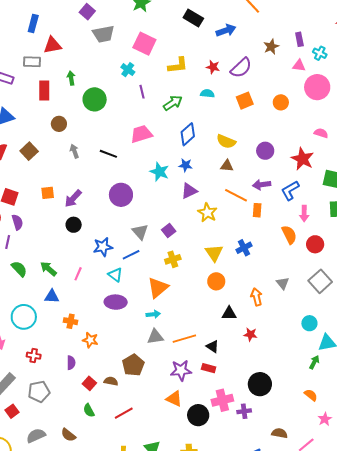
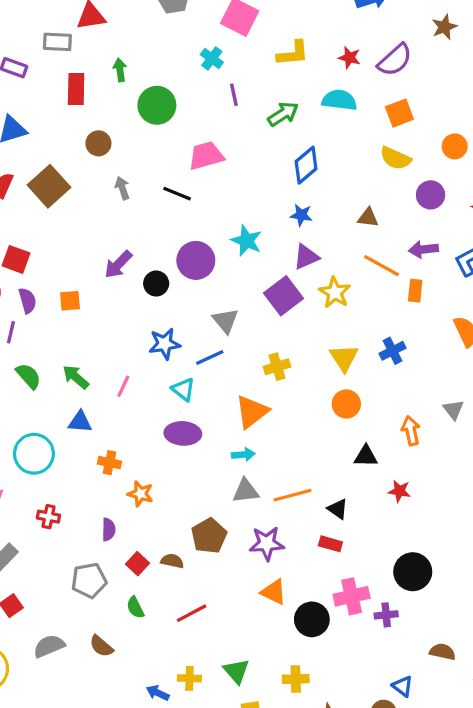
cyan semicircle: (207, 93) -> (339, 100), size x1.5
orange circle: (281, 102) -> (455, 146), moved
pink trapezoid: (141, 134) -> (206, 156), moved
yellow semicircle: (226, 141) -> (395, 158), moved
brown square: (29, 151) -> (49, 186), size x1.4
cyan star: (159, 172) -> (246, 241), moved
orange square: (48, 193) -> (70, 301), moved
black circle: (74, 225) -> (156, 284), moved
purple square: (169, 231) -> (283, 296), moved, size x1.6
purple star: (181, 370) -> (267, 543), moved
gray pentagon: (39, 392) -> (89, 580), moved

